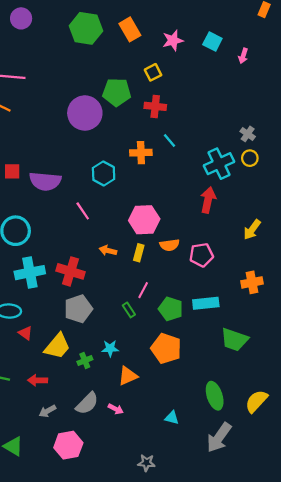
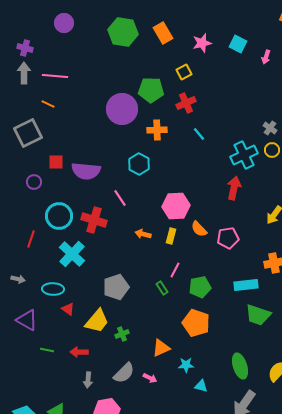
red cross: (155, 106) -> (186, 103), turned -30
orange cross: (141, 153) -> (157, 130), moved
orange semicircle: (170, 245) -> (199, 229), turned 54
red cross: (71, 271) -> (94, 220), moved
cyan cross: (30, 273) -> (72, 254), turned -36
cyan rectangle: (206, 303) -> (246, 285), moved
green pentagon: (171, 309) -> (200, 287), turned -30
cyan star: (110, 348) -> (186, 365), moved
gray arrow: (47, 411) -> (88, 380), turned -56

